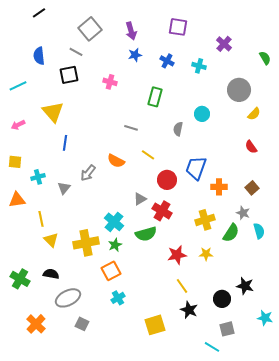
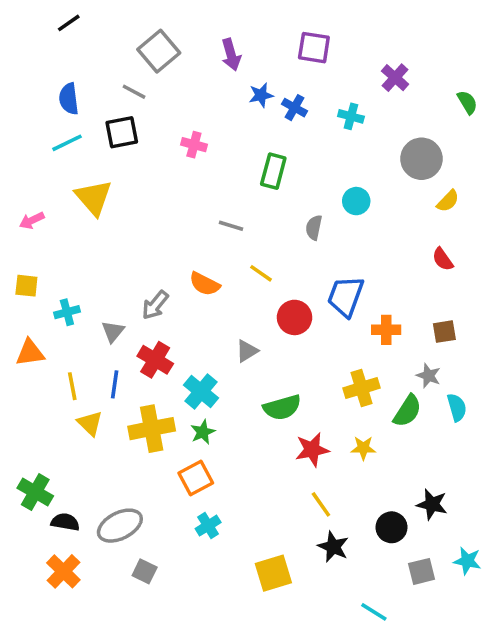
blue star: (135, 55) -> (261, 95), moved
cyan line: (18, 86) -> (67, 143), moved
blue line: (65, 143) -> (115, 384), moved
brown square: (252, 188) -> (444, 332), turned 32
red cross: (162, 211) -> (155, 360), moved
green semicircle: (146, 234) -> (282, 407), moved
black semicircle: (51, 274) -> (65, 522), moved
gray square: (227, 329) -> (421, 571), moved

